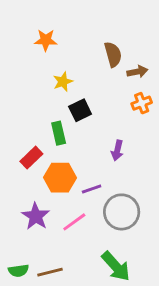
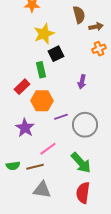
yellow star: (63, 82) -> (44, 34), size x1.5
purple line: (92, 189) -> (61, 117), moved
pink line: (74, 222) -> (48, 149), moved

